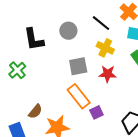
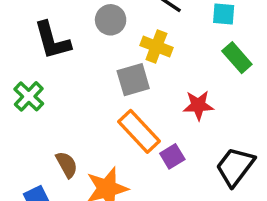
yellow cross: (105, 48) -> (156, 46), moved
red star: (108, 74) -> (198, 105), moved
brown semicircle: (35, 111) -> (67, 165), turned -63

